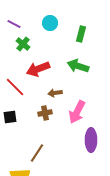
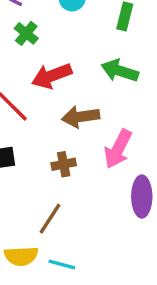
brown arrow: (55, 93) -> (81, 117), size x1.5
brown cross: (45, 113) -> (64, 164), moved

